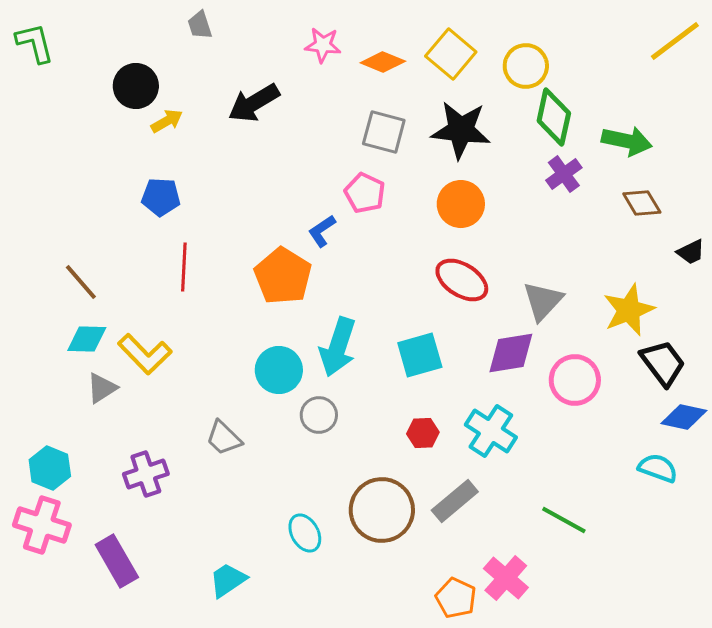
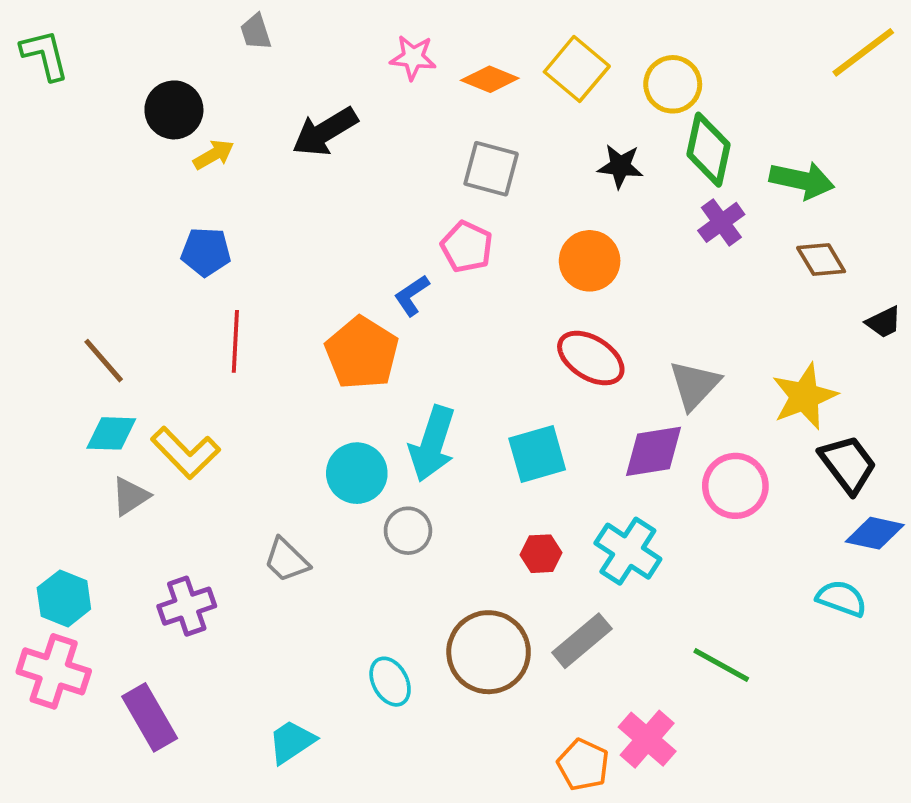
black star: (461, 130) -> (620, 166), moved, size x0.6

